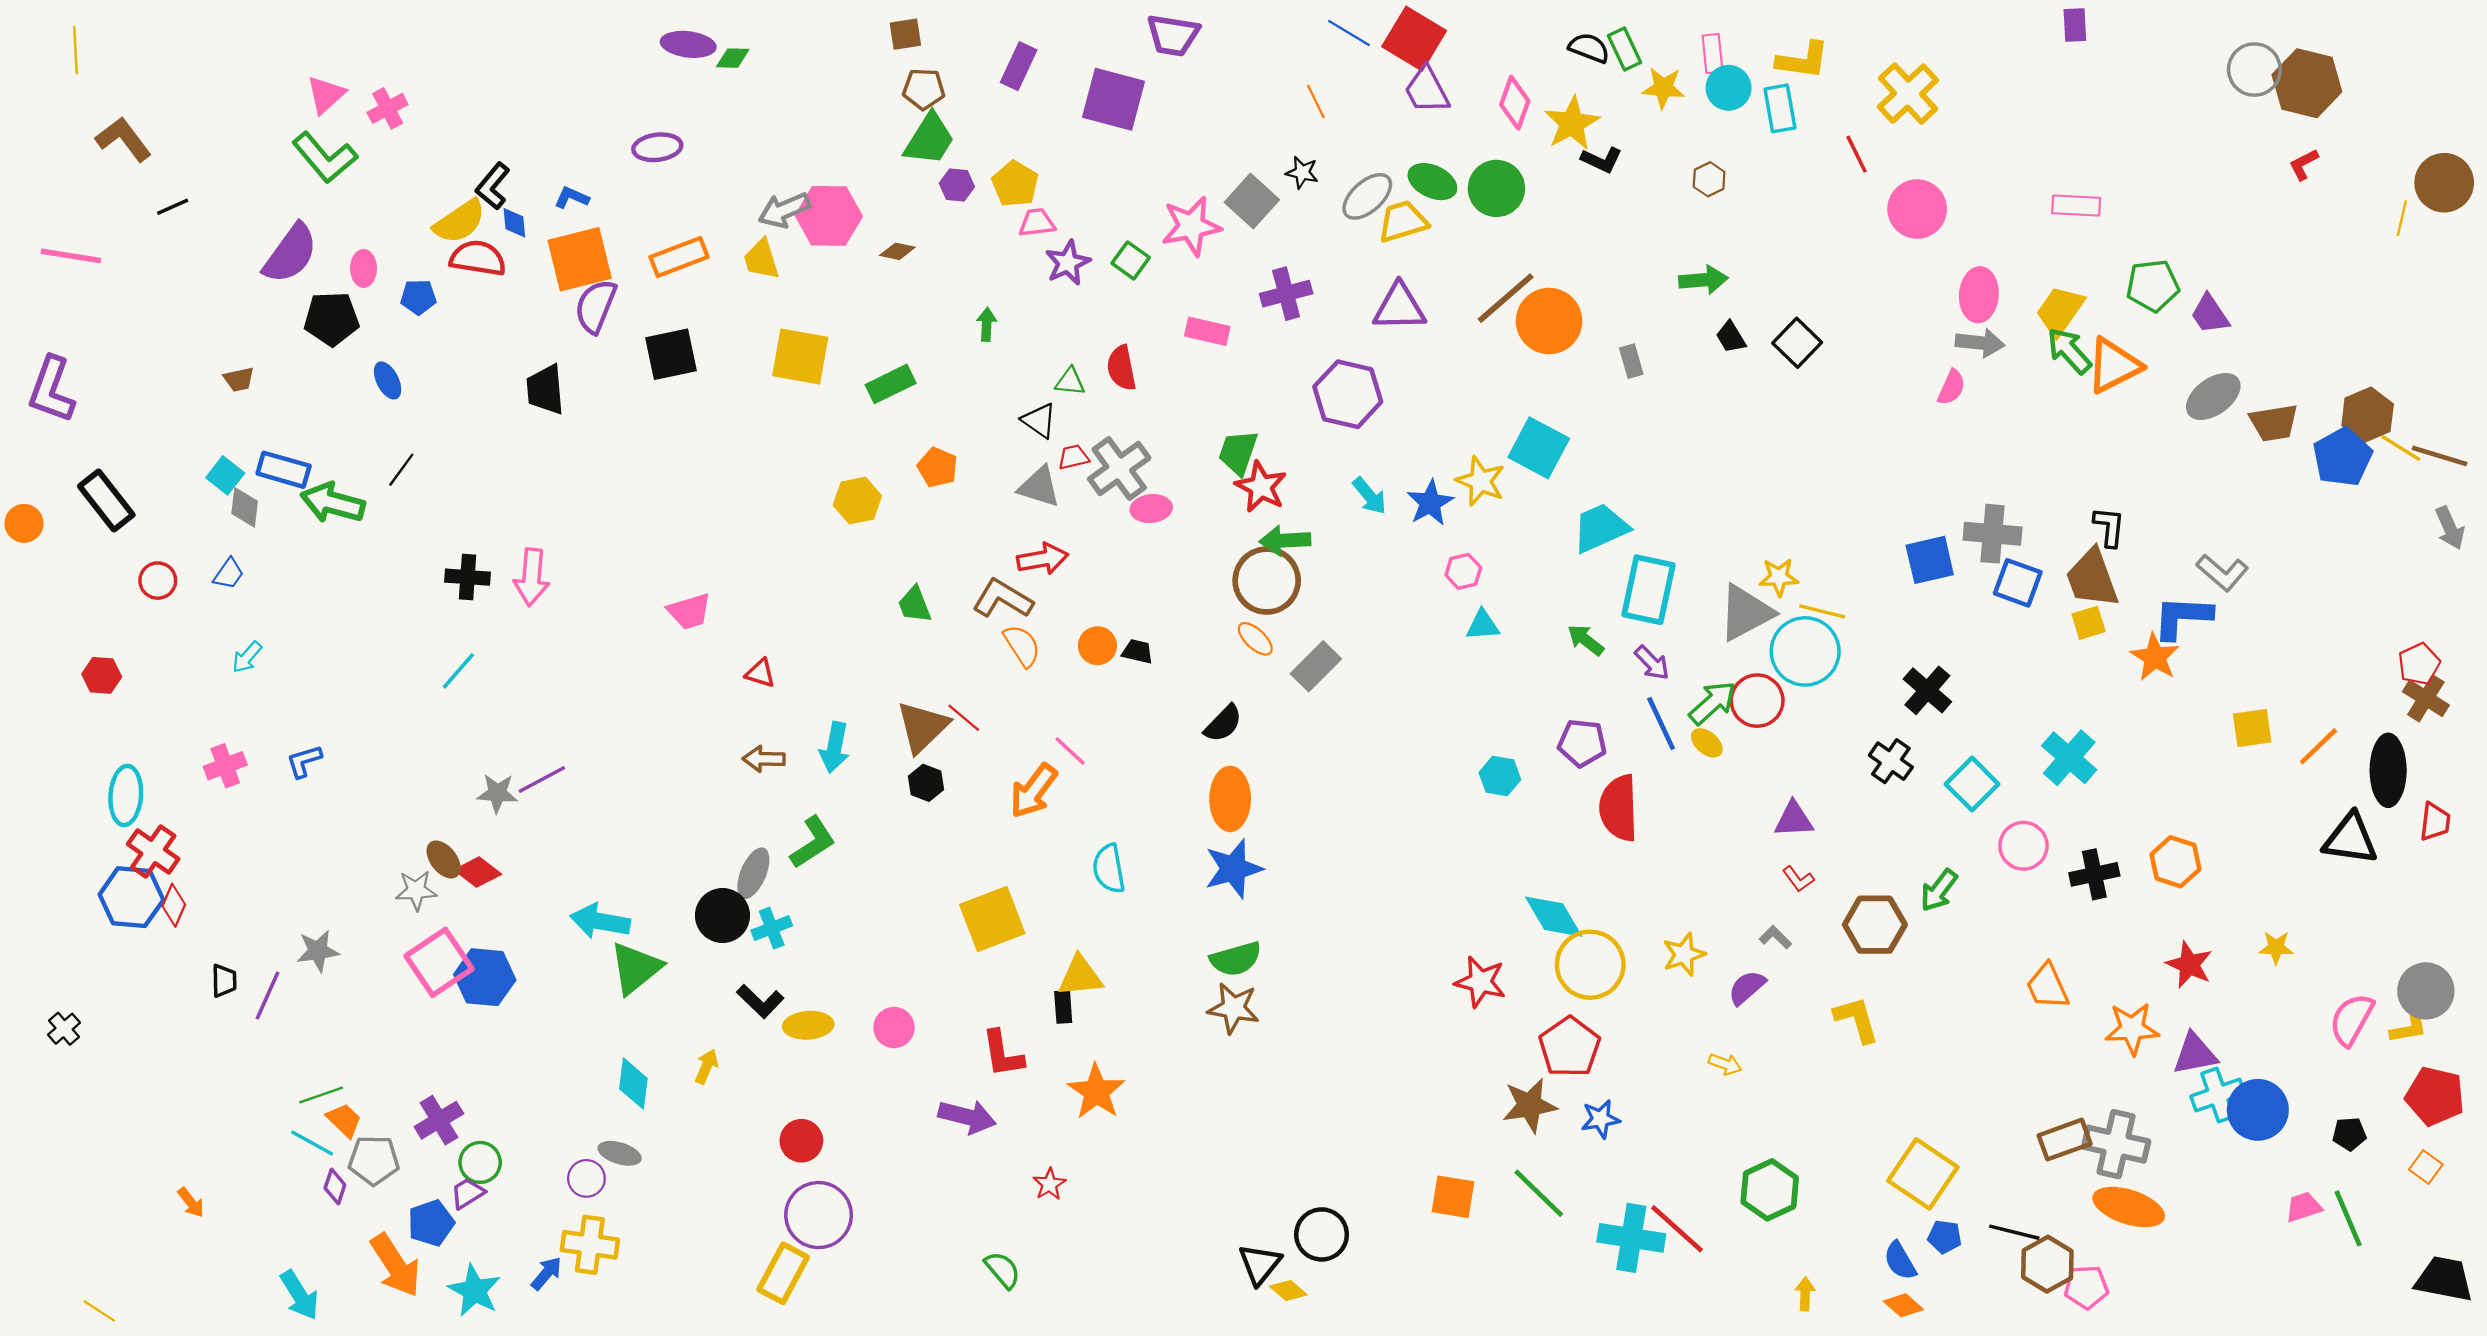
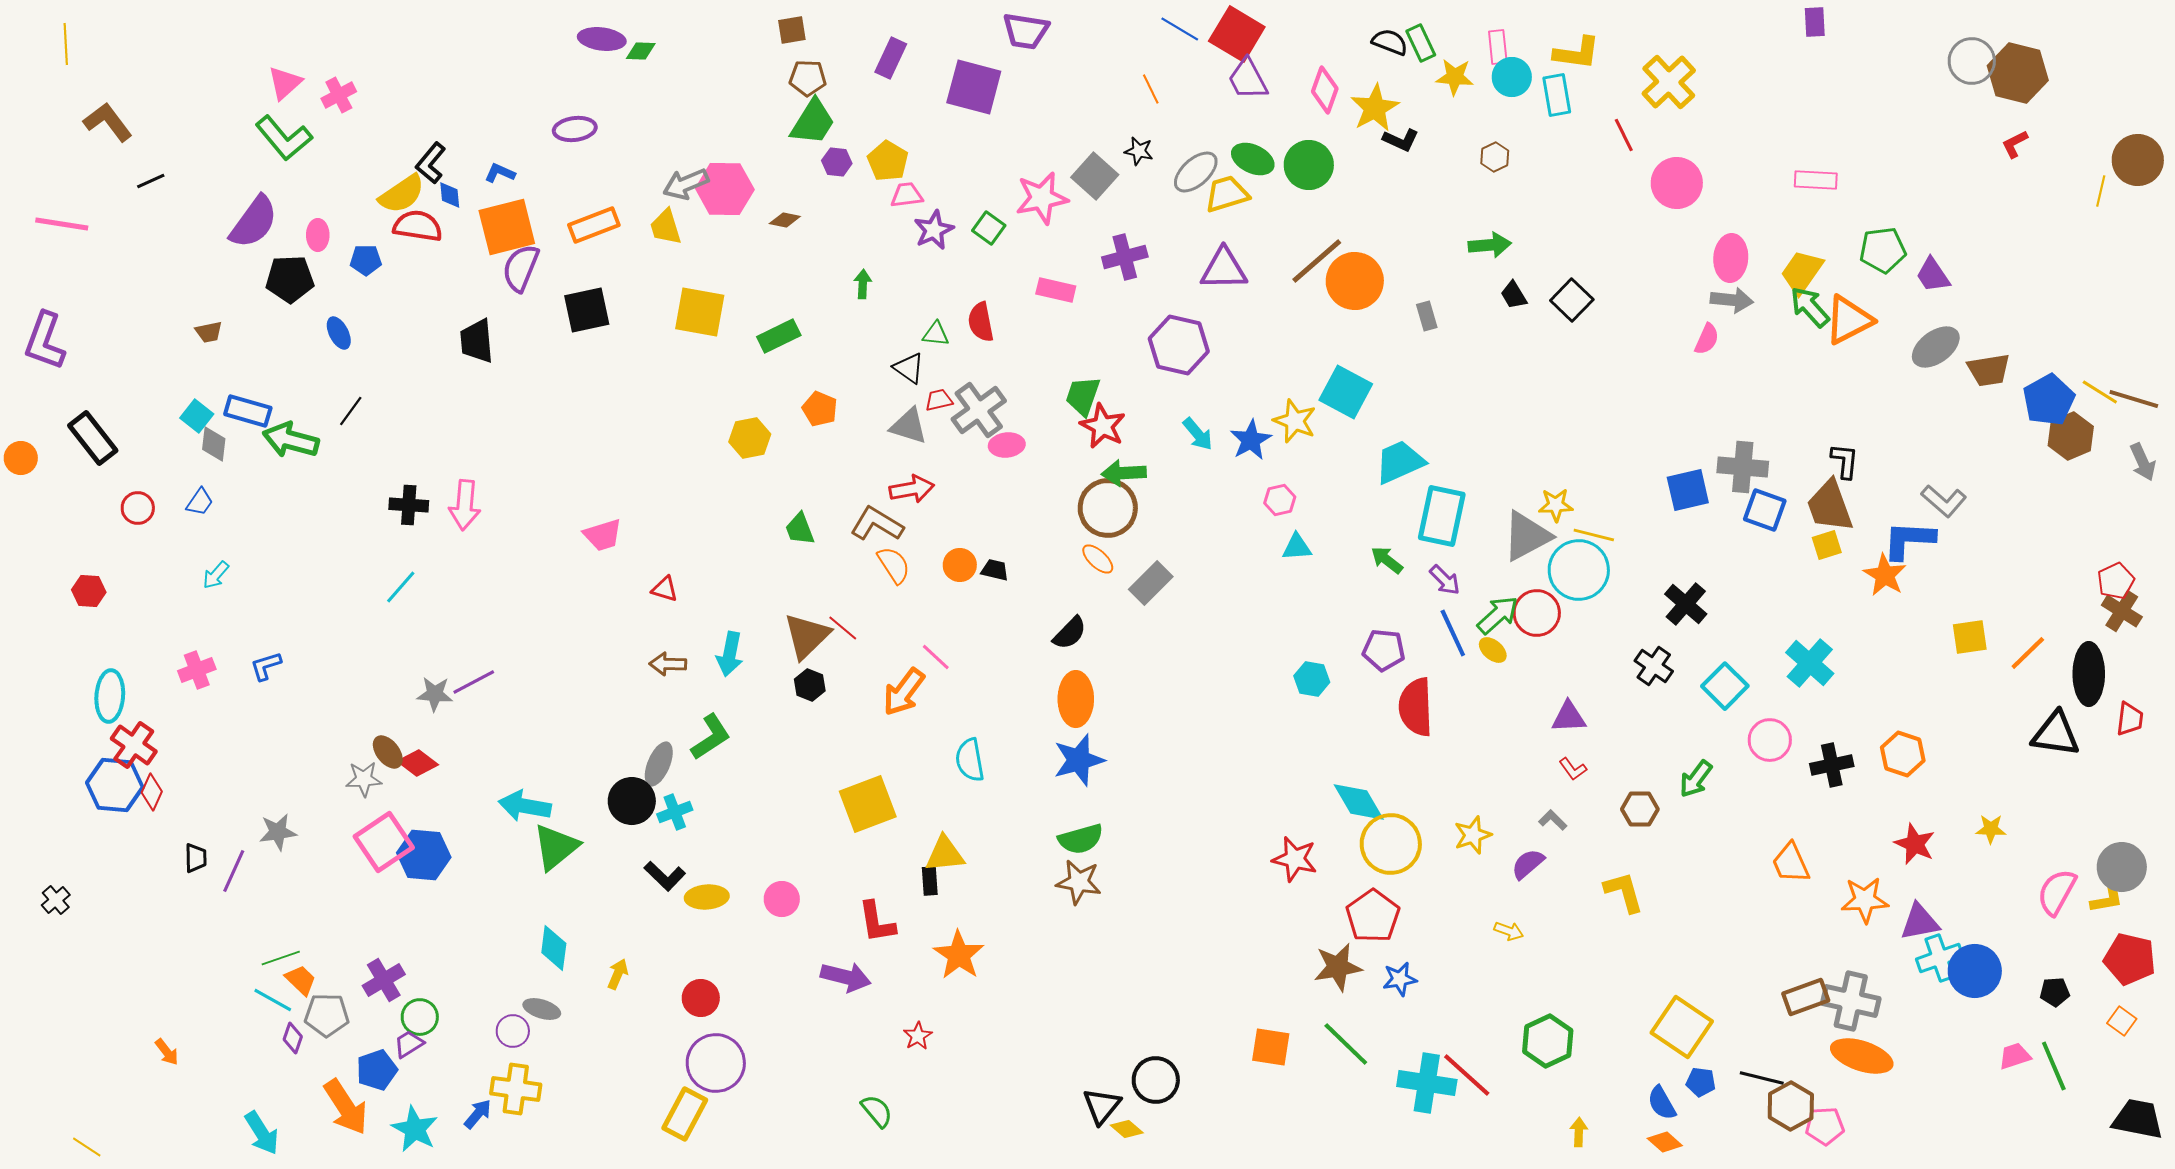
brown hexagon: (2368, 415) -> (2071, 436), moved
brown hexagon: (1875, 925) -> (1640, 809), size x0.7
yellow arrow: (706, 1066) -> (618, 974), moved

